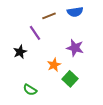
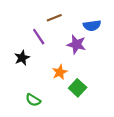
blue semicircle: (75, 12) -> (92, 26), moved
purple star: (75, 48) -> (76, 44), moved

